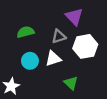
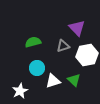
white triangle: (53, 59) -> (53, 81), moved
green triangle: (71, 83) -> (74, 80), moved

